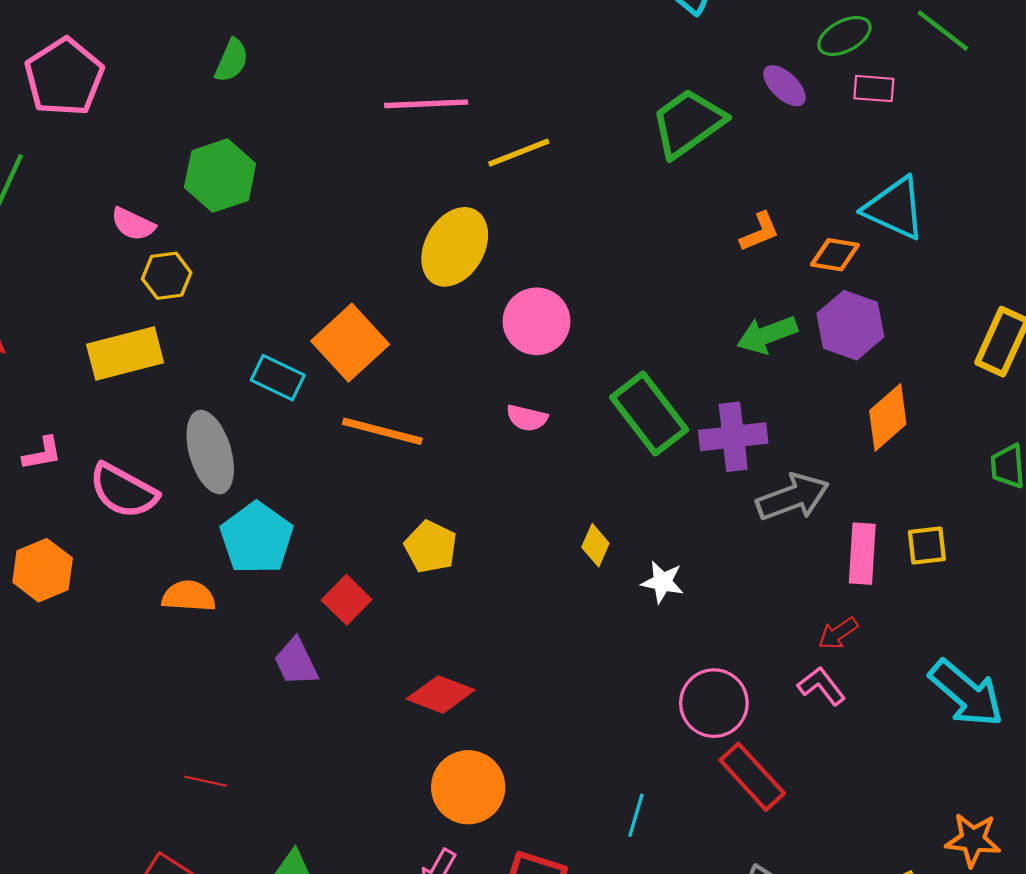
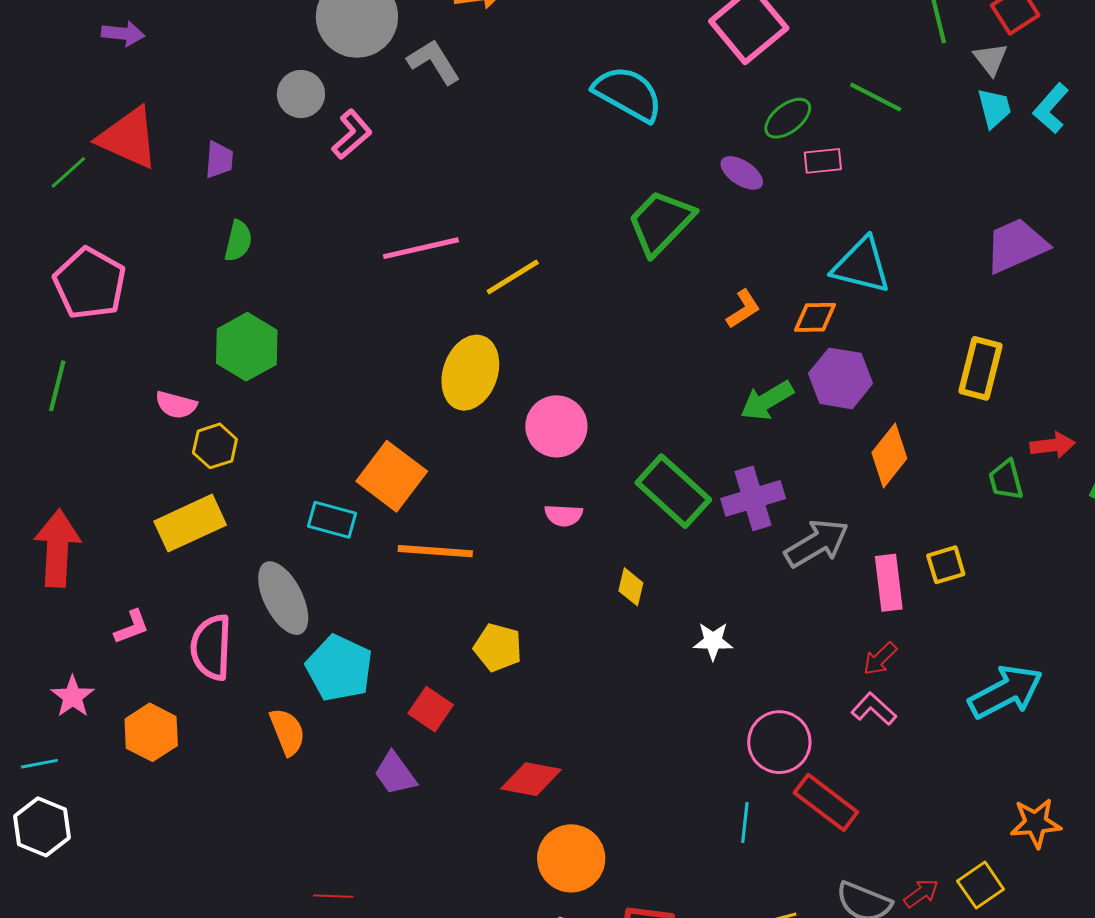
pink semicircle: (123, 491) -> (211, 647), turned 74
yellow diamond: (595, 545) -> (631, 587), moved
orange semicircle: (189, 596) -> (287, 732), turned 75
cyan arrow: (966, 693) -> (1006, 692), turned -58
cyan line: (636, 815) -> (745, 823), moved

